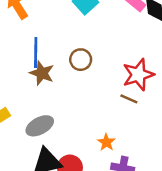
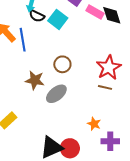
blue line: (36, 52) -> (23, 40), moved
gray ellipse: (40, 126) -> (56, 94), moved

